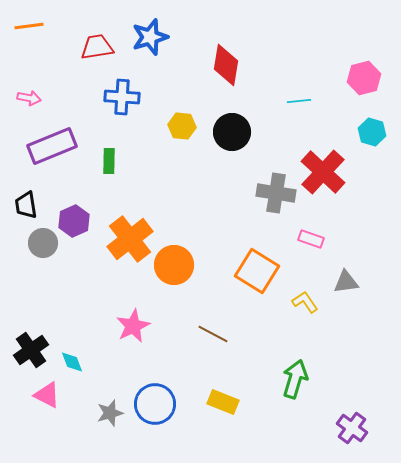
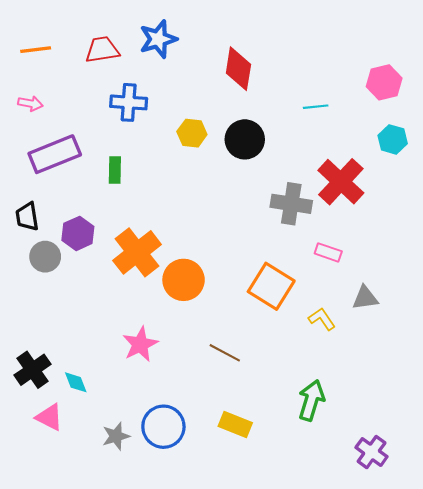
orange line: (29, 26) -> (36, 50), moved

